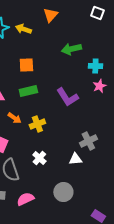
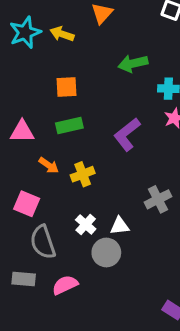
purple L-shape: (67, 97) -> (127, 134), turned 85
white triangle: (75, 159) -> (120, 226), moved
gray circle: (63, 192) -> (106, 252), moved

